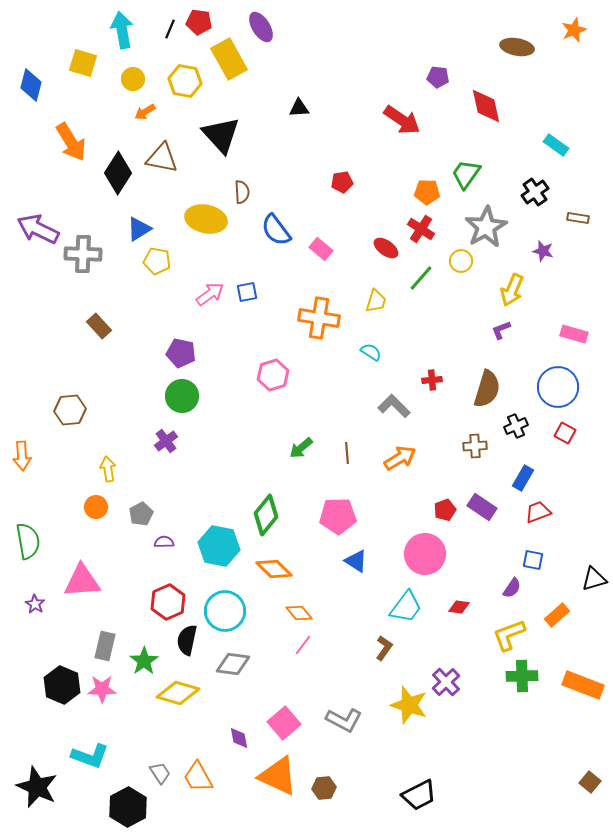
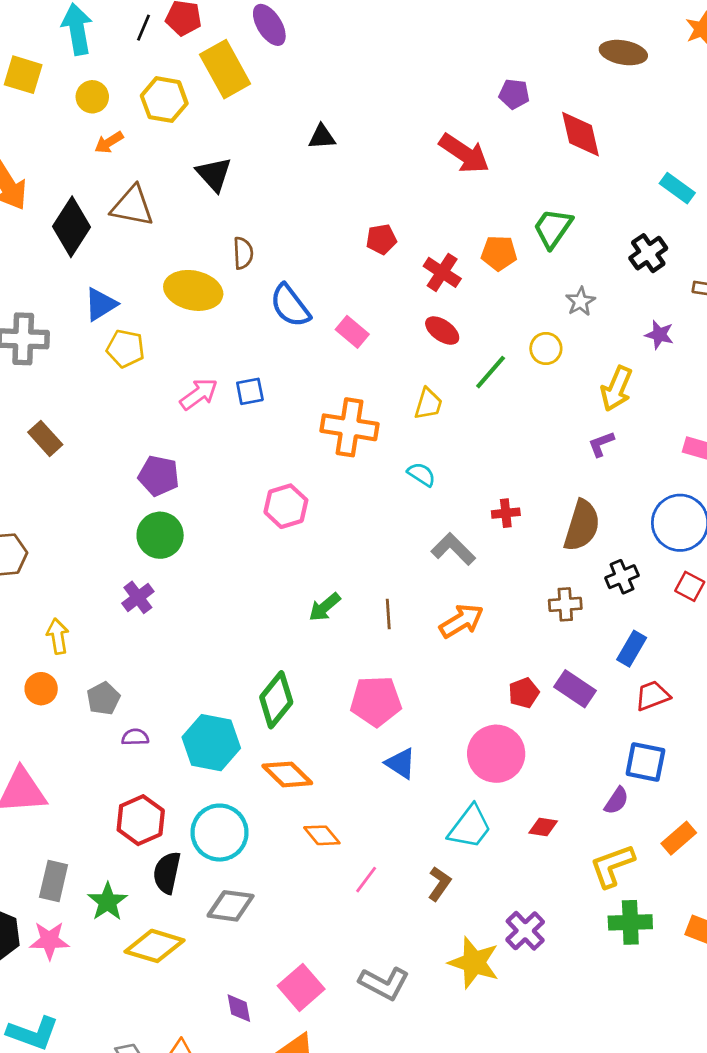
black triangle: (221, 135) -> (214, 174), size x0.7
gray star: (486, 227) -> (580, 301), size x0.5
red cross: (421, 229) -> (442, 272), moved
blue square: (533, 560) -> (645, 762), size x1.4
pink line: (303, 645) -> (366, 880), moved

